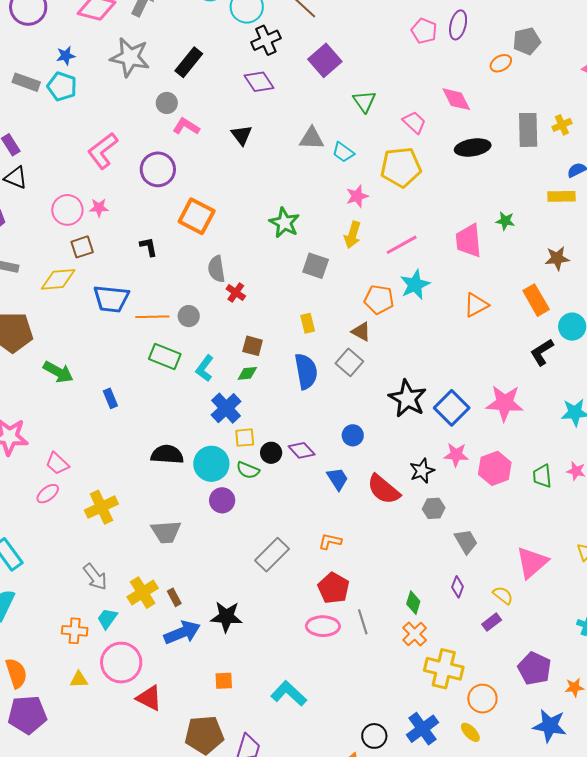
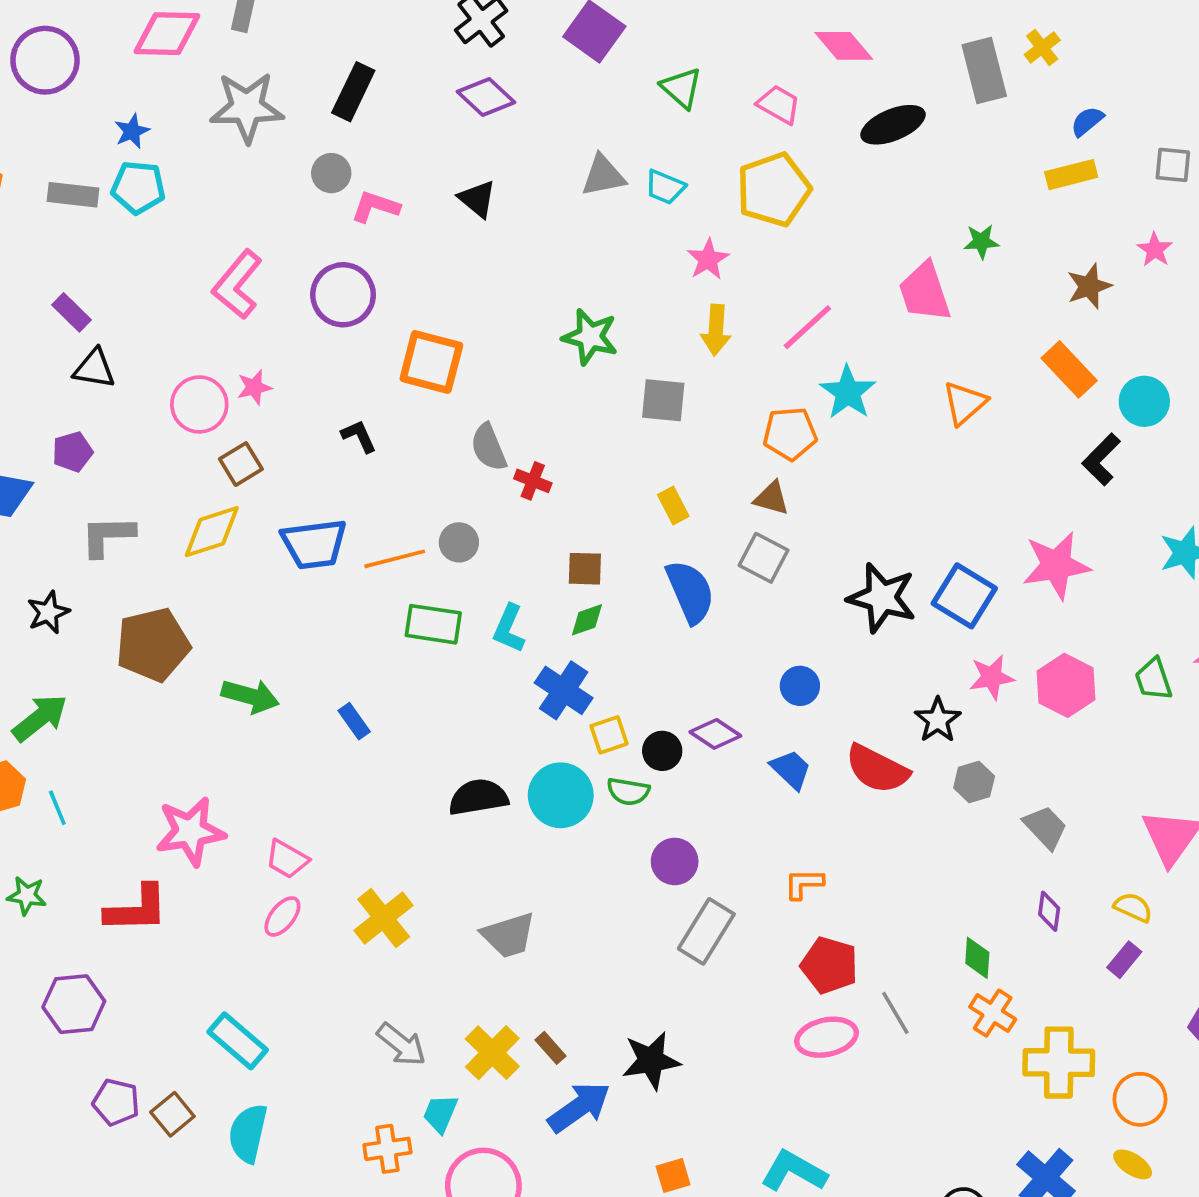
purple circle: (222, 500) -> (675, 861), moved

